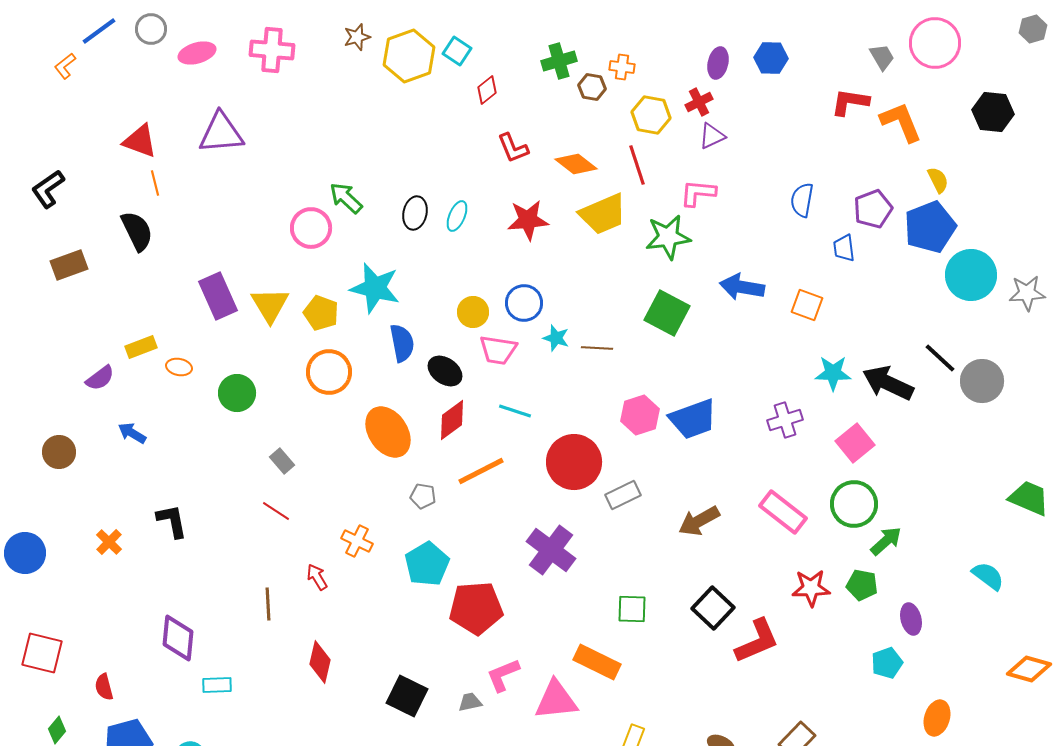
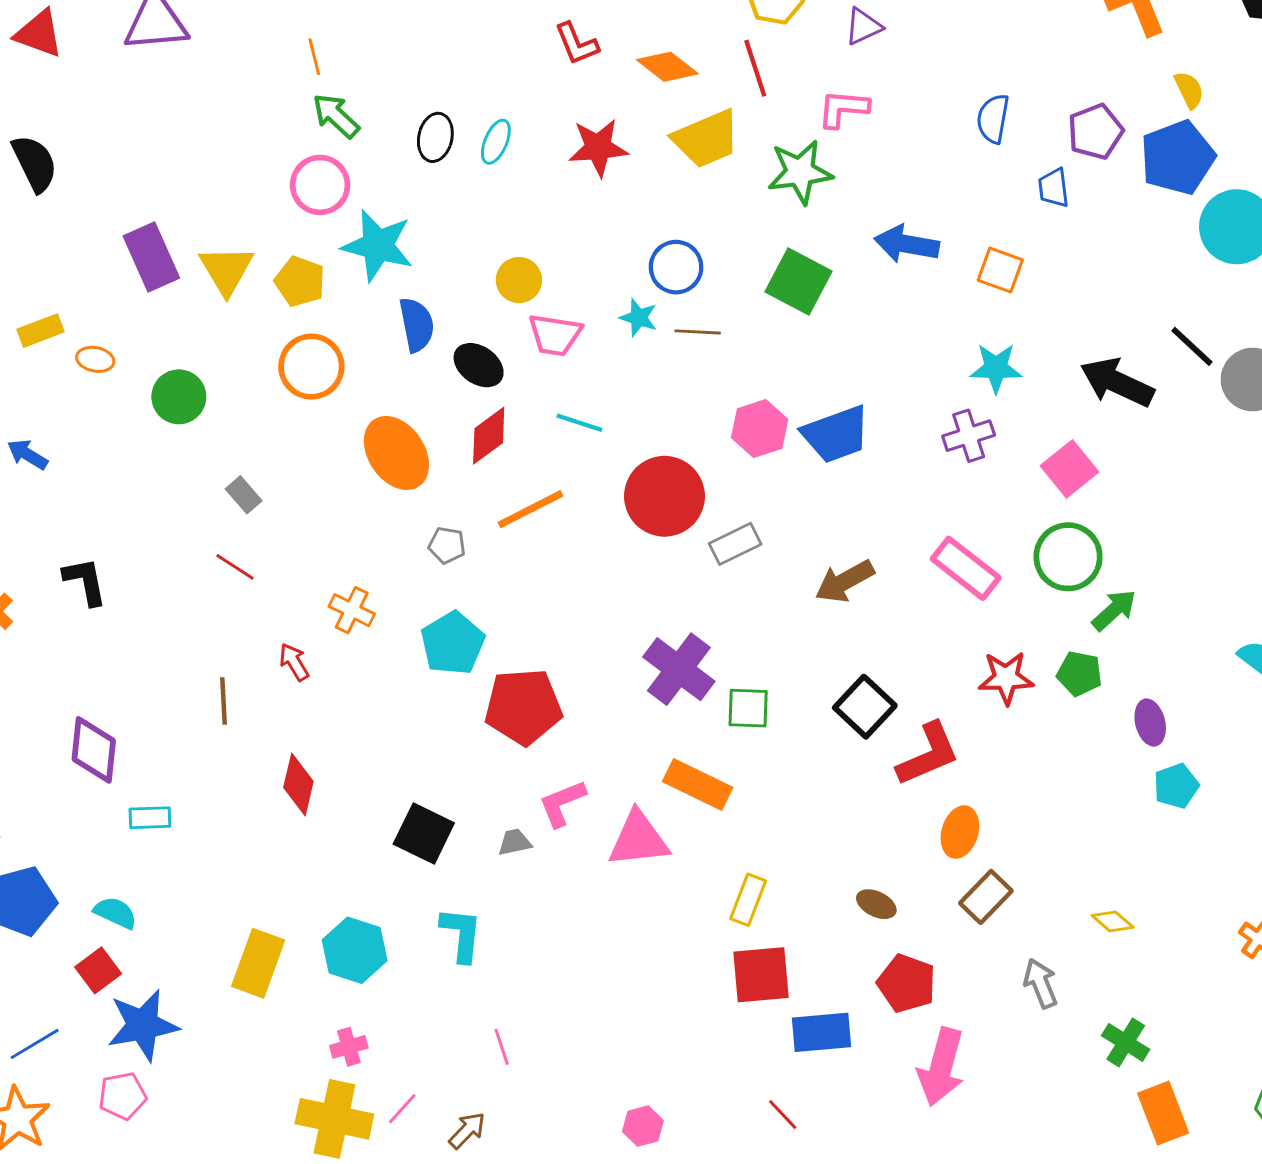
orange line: (155, 183) -> (314, 57), moved
pink circle: (311, 228) -> (320, 185), moved
blue circle: (524, 303) -> (676, 267), moved
cyan star: (833, 373) -> (996, 368), moved
purple cross: (551, 550) -> (679, 669), moved
cyan pentagon: (887, 663) -> (1176, 786), moved
orange ellipse: (937, 718) -> (960, 832), moved

